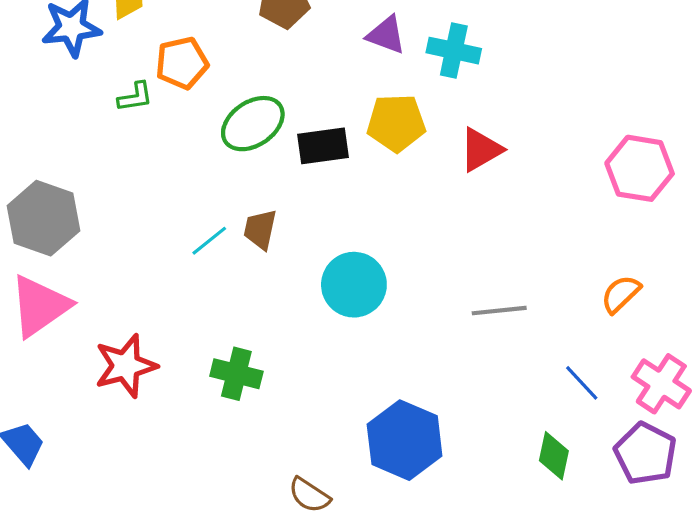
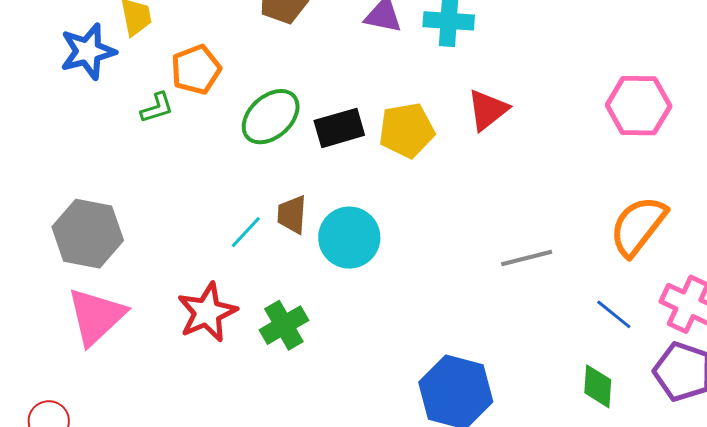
yellow pentagon: (396, 123) -> (407, 130), moved
cyan circle: (354, 285) -> (349, 238), moved
orange semicircle: (621, 294) -> (638, 226), size x1.6
red star: (126, 366) -> (207, 312), moved
green cross: (236, 374) -> (284, 325), moved, turned -36

